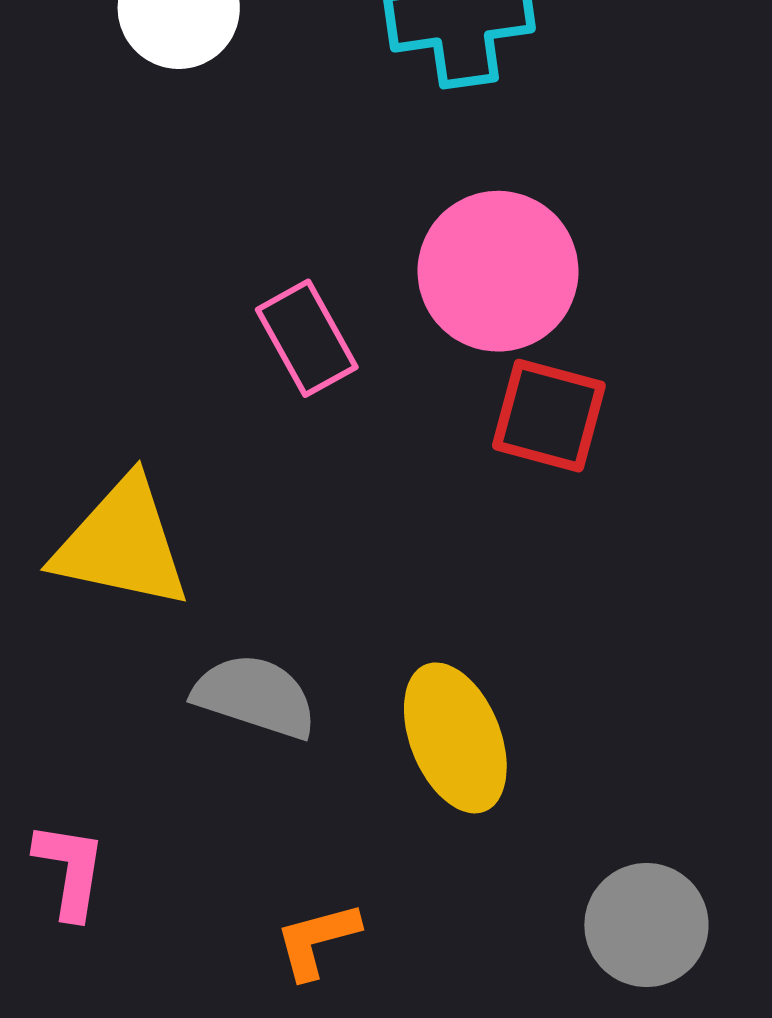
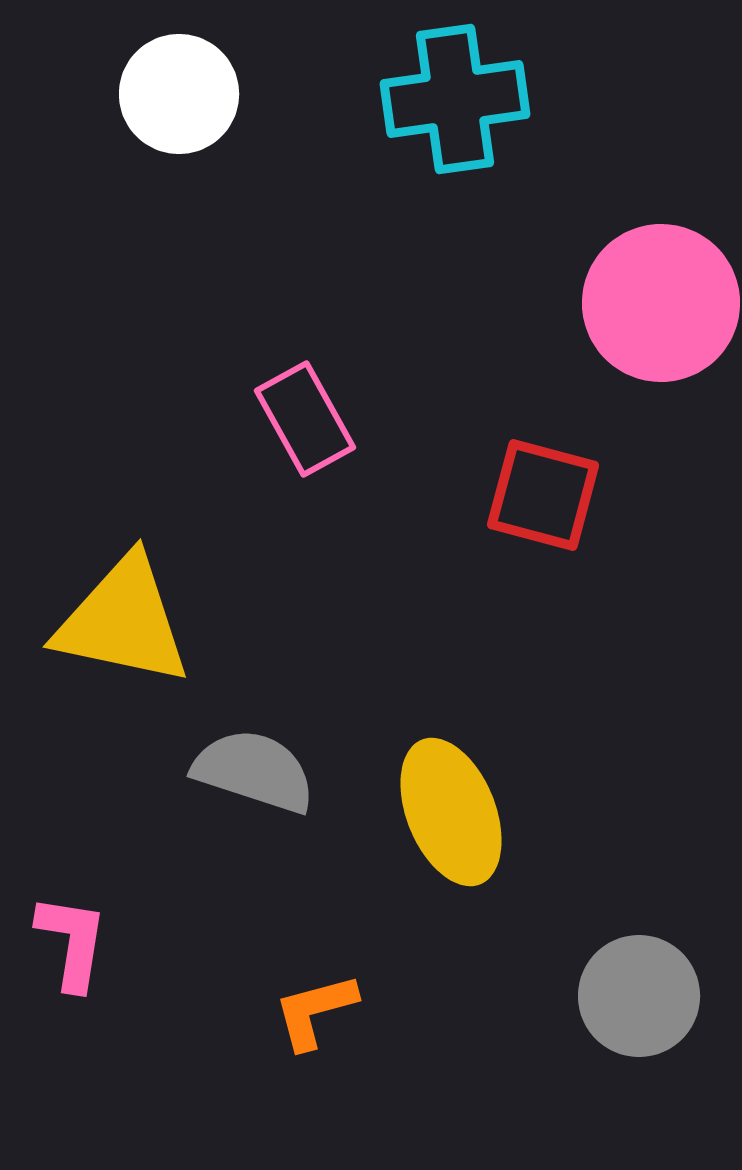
pink circle: (498, 271) -> (661, 303), moved

